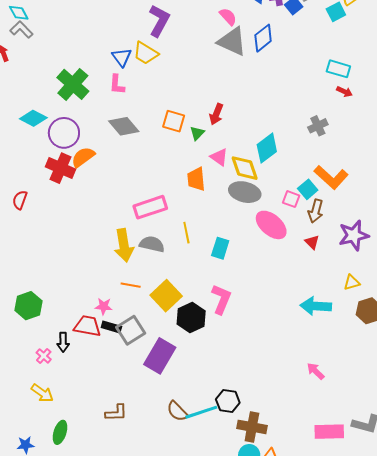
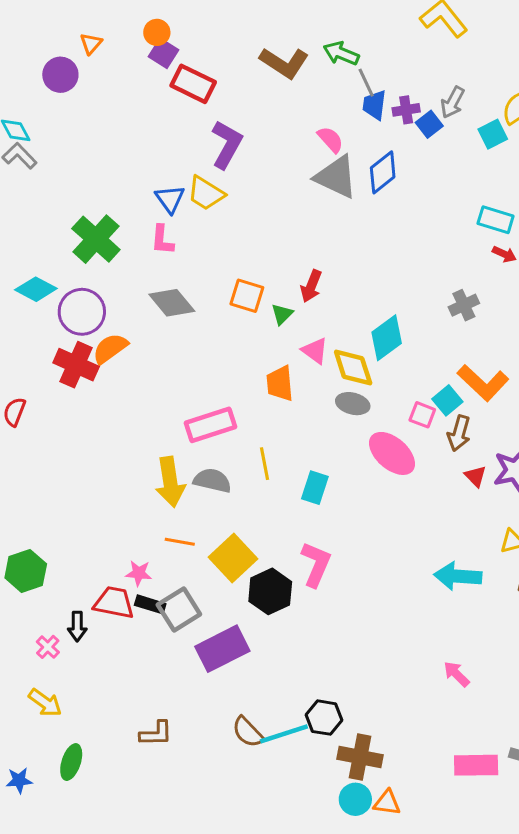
gray ellipse: (245, 192) -> (353, 404), size x0.7
red triangle: (312, 242) -> (476, 476), moved
purple rectangle: (160, 356) -> (222, 649), turned 32

